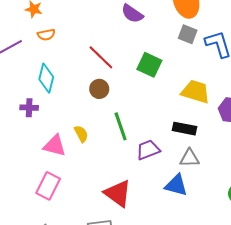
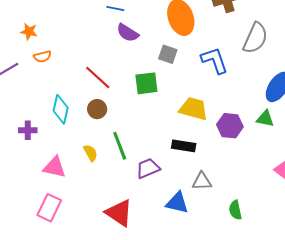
gray square: (188, 34) -> (168, 54), moved
green square: (149, 65) -> (146, 83), turned -30
cyan diamond: (46, 78) -> (61, 109), moved
yellow semicircle: (81, 134) -> (90, 153), moved
gray triangle: (190, 158) -> (202, 181), moved

